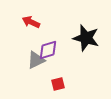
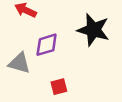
gray triangle: (36, 60) -> (19, 63), moved, turned 42

